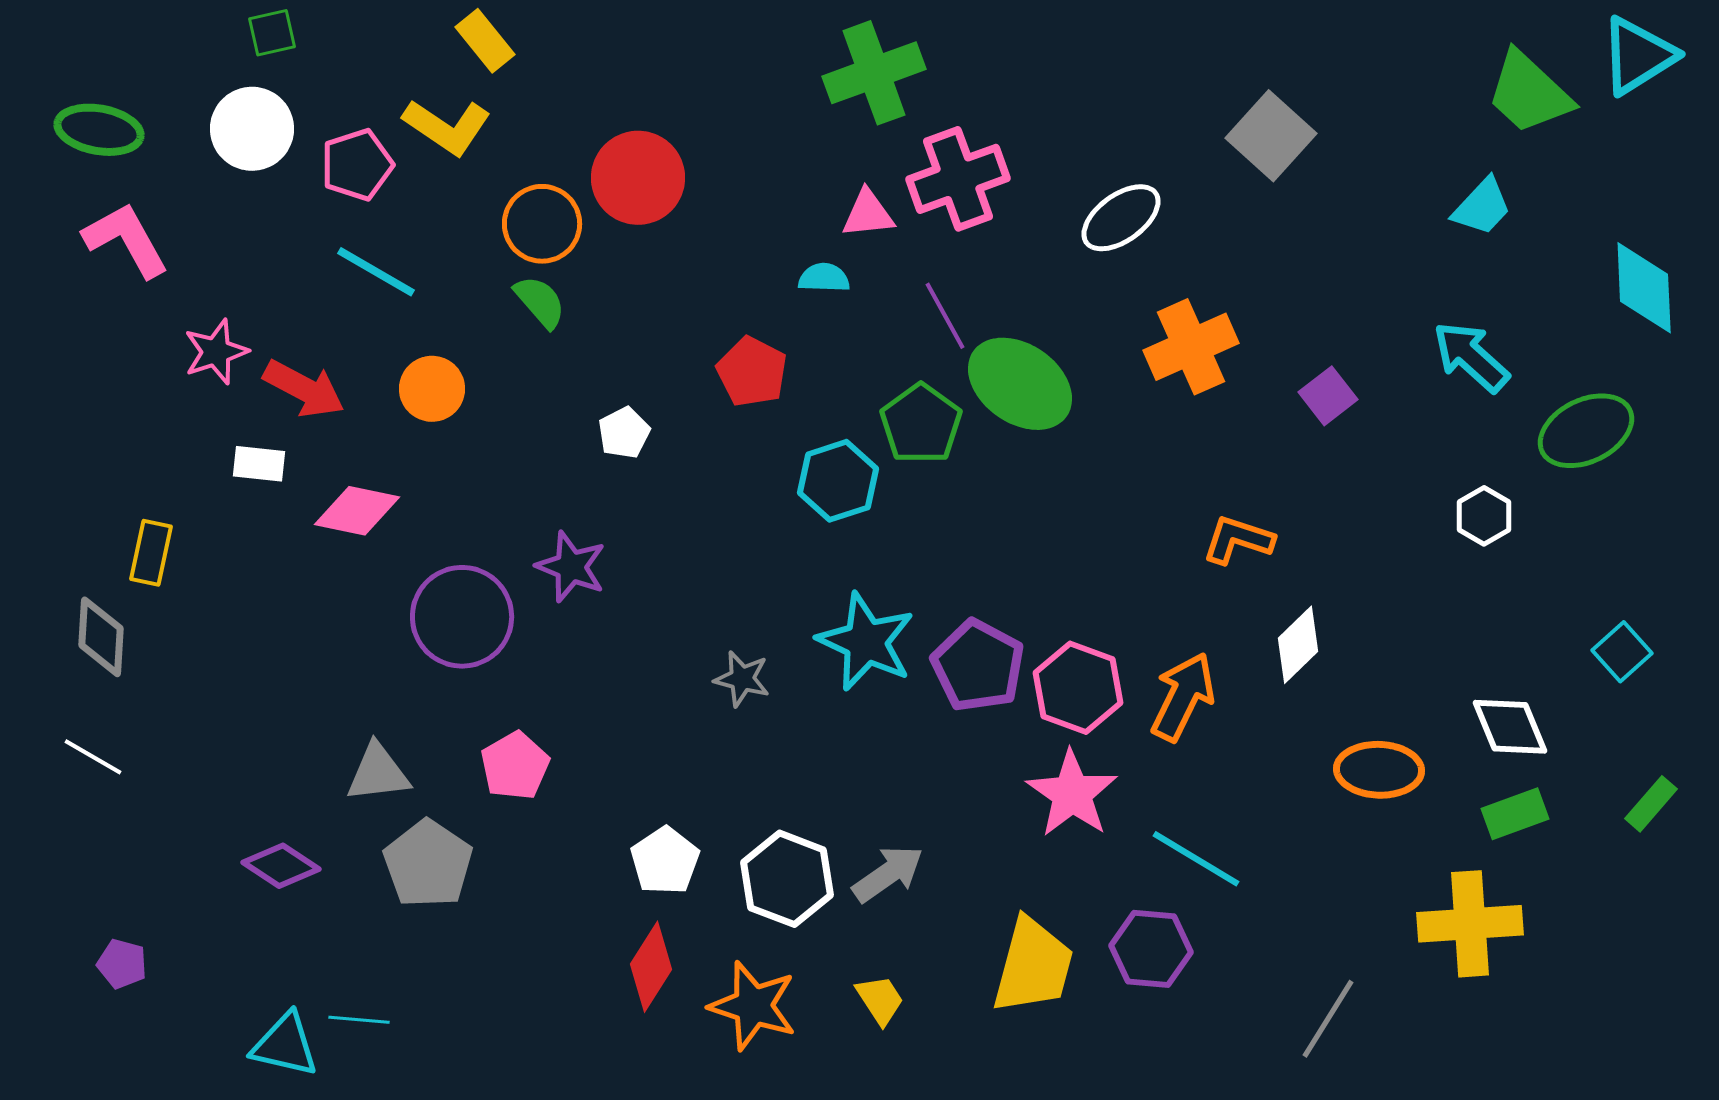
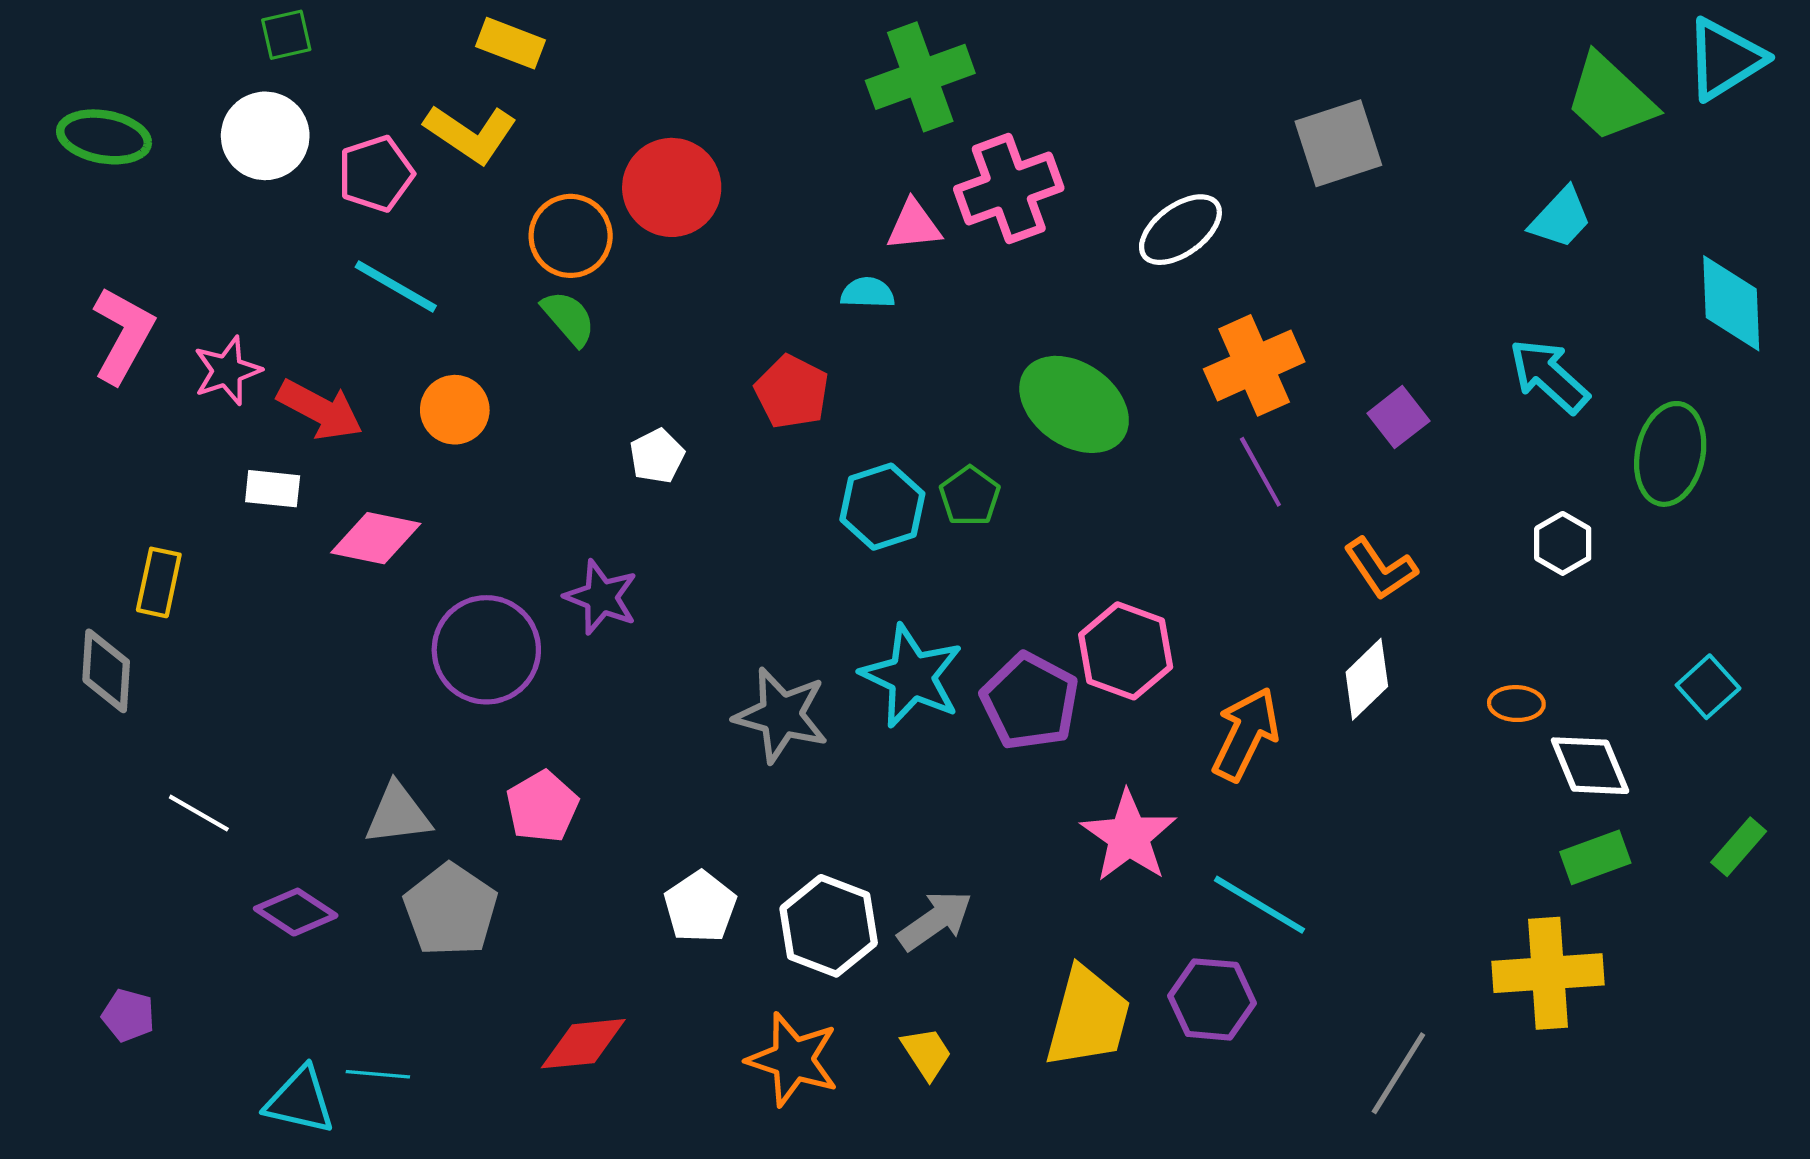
yellow rectangle: (485, 41) -> (511, 43), turned -30
gray square: (1271, 136) -> (1338, 143), turned 30
pink L-shape: (126, 240) -> (123, 335), moved, turned 58
purple line: (945, 316) -> (1260, 472), moved
green pentagon: (921, 424) -> (970, 496), moved, size x0.7
green ellipse: (1586, 431) -> (1670, 454), turned -52
orange L-shape: (1238, 540) -> (1381, 569), moved, turned -142
gray star: (742, 679) -> (781, 715), size x1.6
pink hexagon: (1078, 688) -> (1126, 651), moved
white line: (93, 757) -> (199, 813), moved
orange ellipse: (1379, 770) -> (1516, 704), moved, size x0.6
red diamond: (651, 967) -> (583, 1044), moved, turned 52

